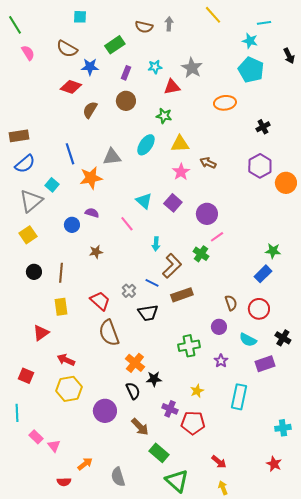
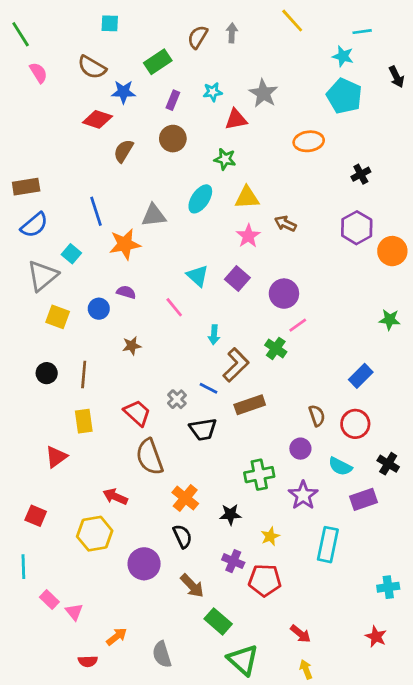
brown semicircle: (144, 27) -> (198, 37), turned 108
yellow square: (28, 235) -> (58, 317), moved, turned -36
green star: (273, 251) -> (390, 320), moved
red arrow: (66, 360) -> (115, 497), moved
purple star: (221, 361) -> (303, 495), size x1.5
black star: (154, 379) -> (230, 514), moved

